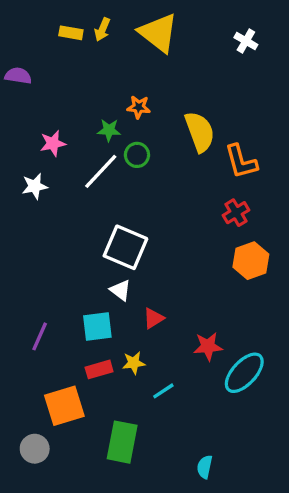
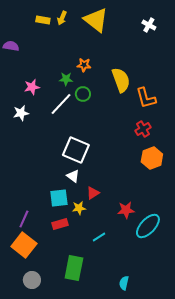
purple line: (40, 336) -> (24, 219), moved
yellow star: (134, 363) -> (79, 208), moved
orange square: (64, 406) -> (24, 245), moved, turned -35
gray circle: (35, 449) -> (32, 280), moved

